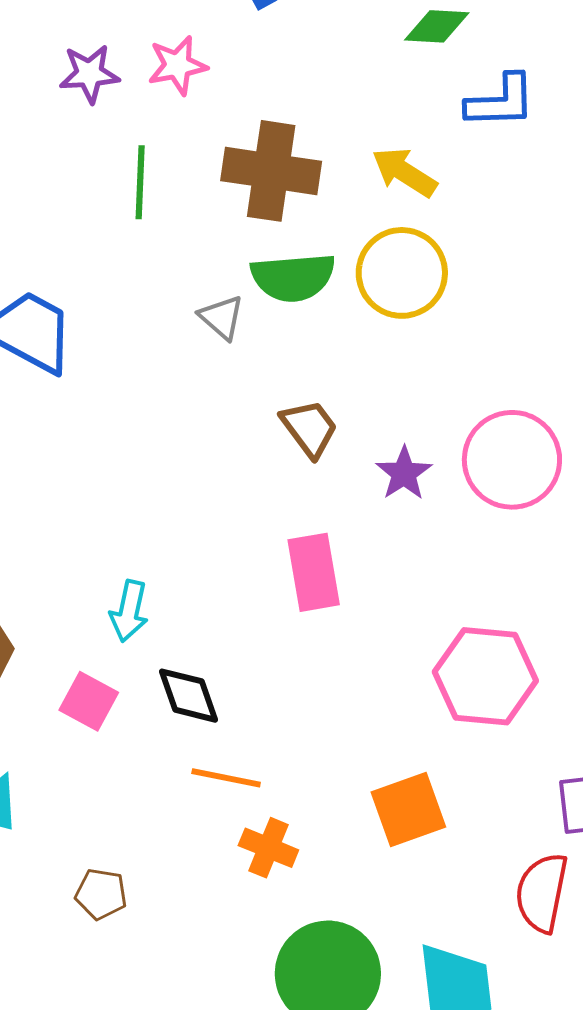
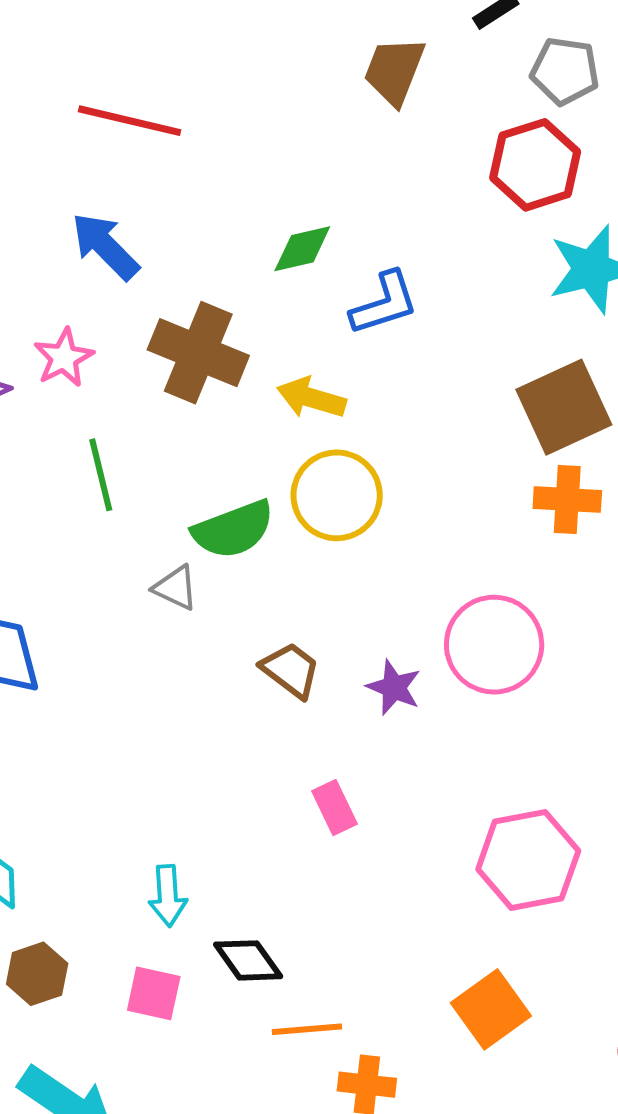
brown cross: (271, 171) -> (198, 353), moved, turned 30
green line: (140, 182) -> (101, 475), moved
pink rectangle: (314, 572) -> (334, 807), size x0.7

